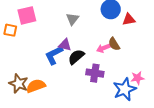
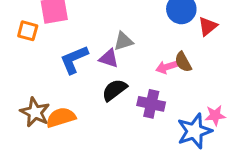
gray triangle: (72, 19) -> (123, 41), moved, turned 32
red triangle: (129, 20) -> (208, 26), turned -32
blue L-shape: (54, 55) -> (74, 60), moved
black semicircle: (76, 57) -> (114, 90), moved

